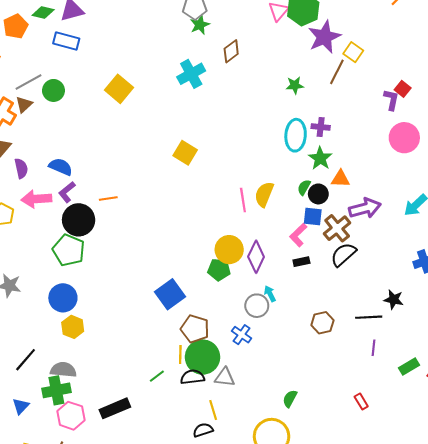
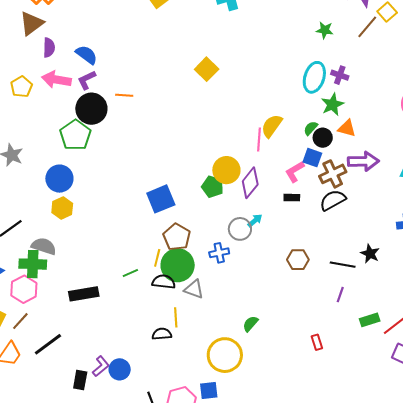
pink line: (243, 200) -> (259, 140), moved
cyan arrow: (270, 294) -> (255, 221), turned 63
blue cross: (242, 335) -> (219, 253), turned 30
pink hexagon: (71, 416) -> (24, 289), moved

